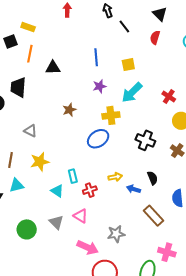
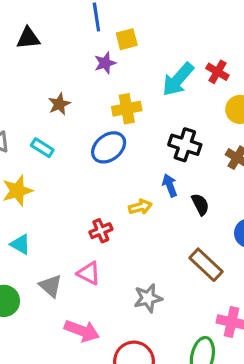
yellow square: (128, 65) -> (127, 39), moved
cyan arrow: (132, 93) -> (178, 79), moved
cyan rectangle: (73, 176) -> (42, 148), moved, turned -40
blue arrow: (133, 189) -> (170, 185), moved, turned 56
cyan triangle: (57, 191) -> (20, 244), moved
pink arrow: (88, 247) -> (82, 331), moved

